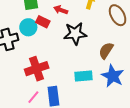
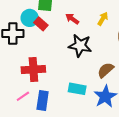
red rectangle: (43, 22) -> (41, 24), moved
cyan circle: (28, 27) -> (30, 18), moved

